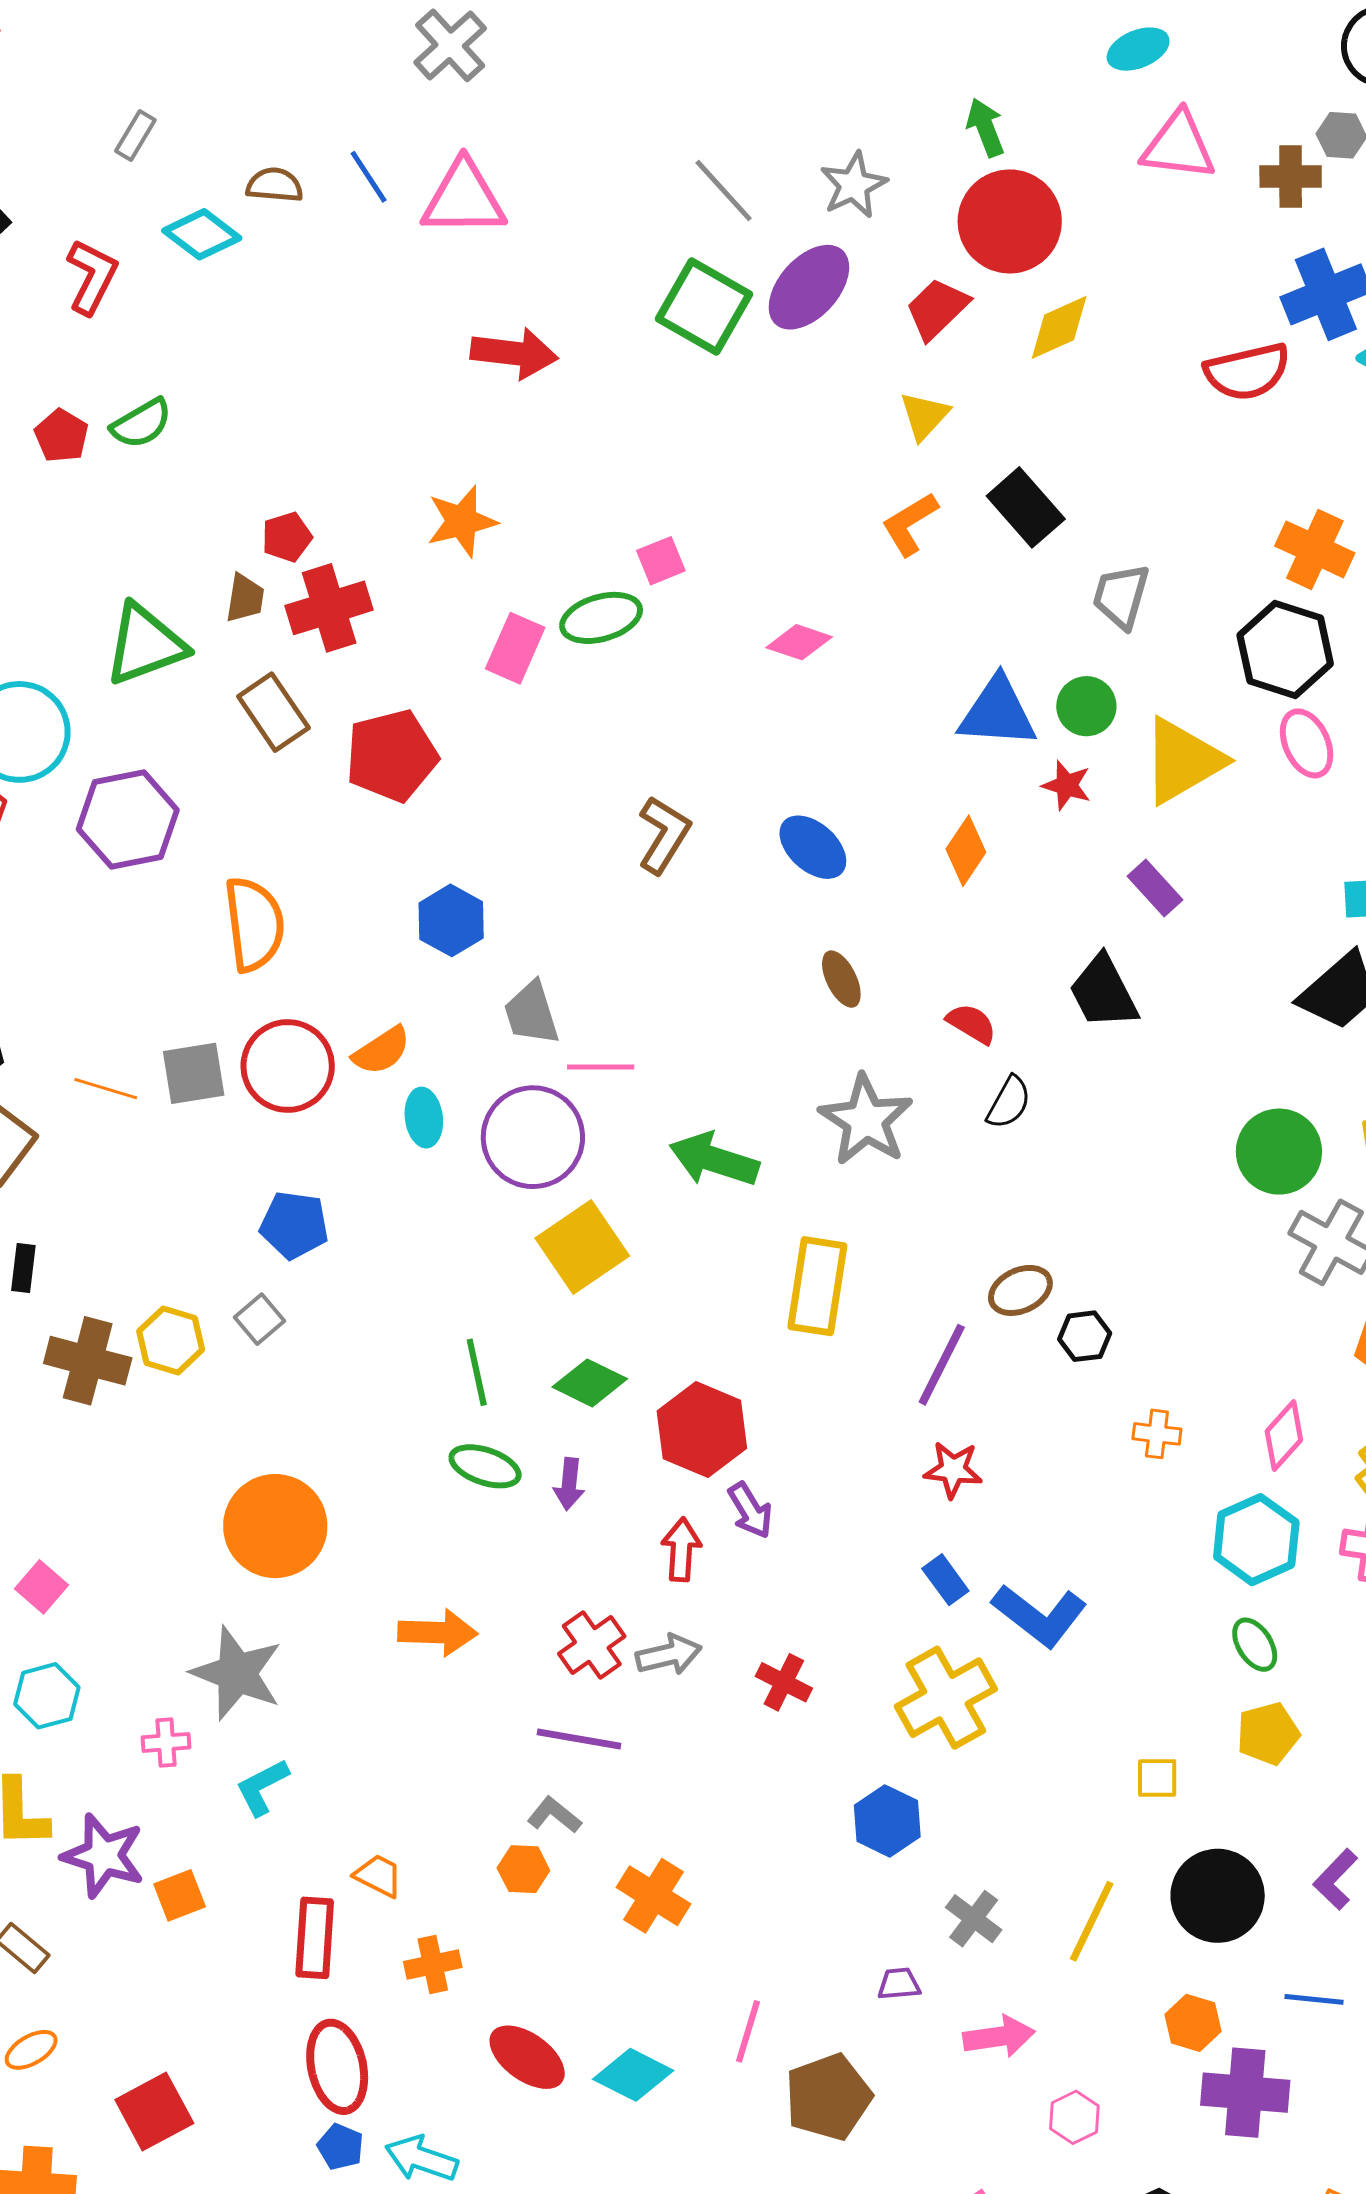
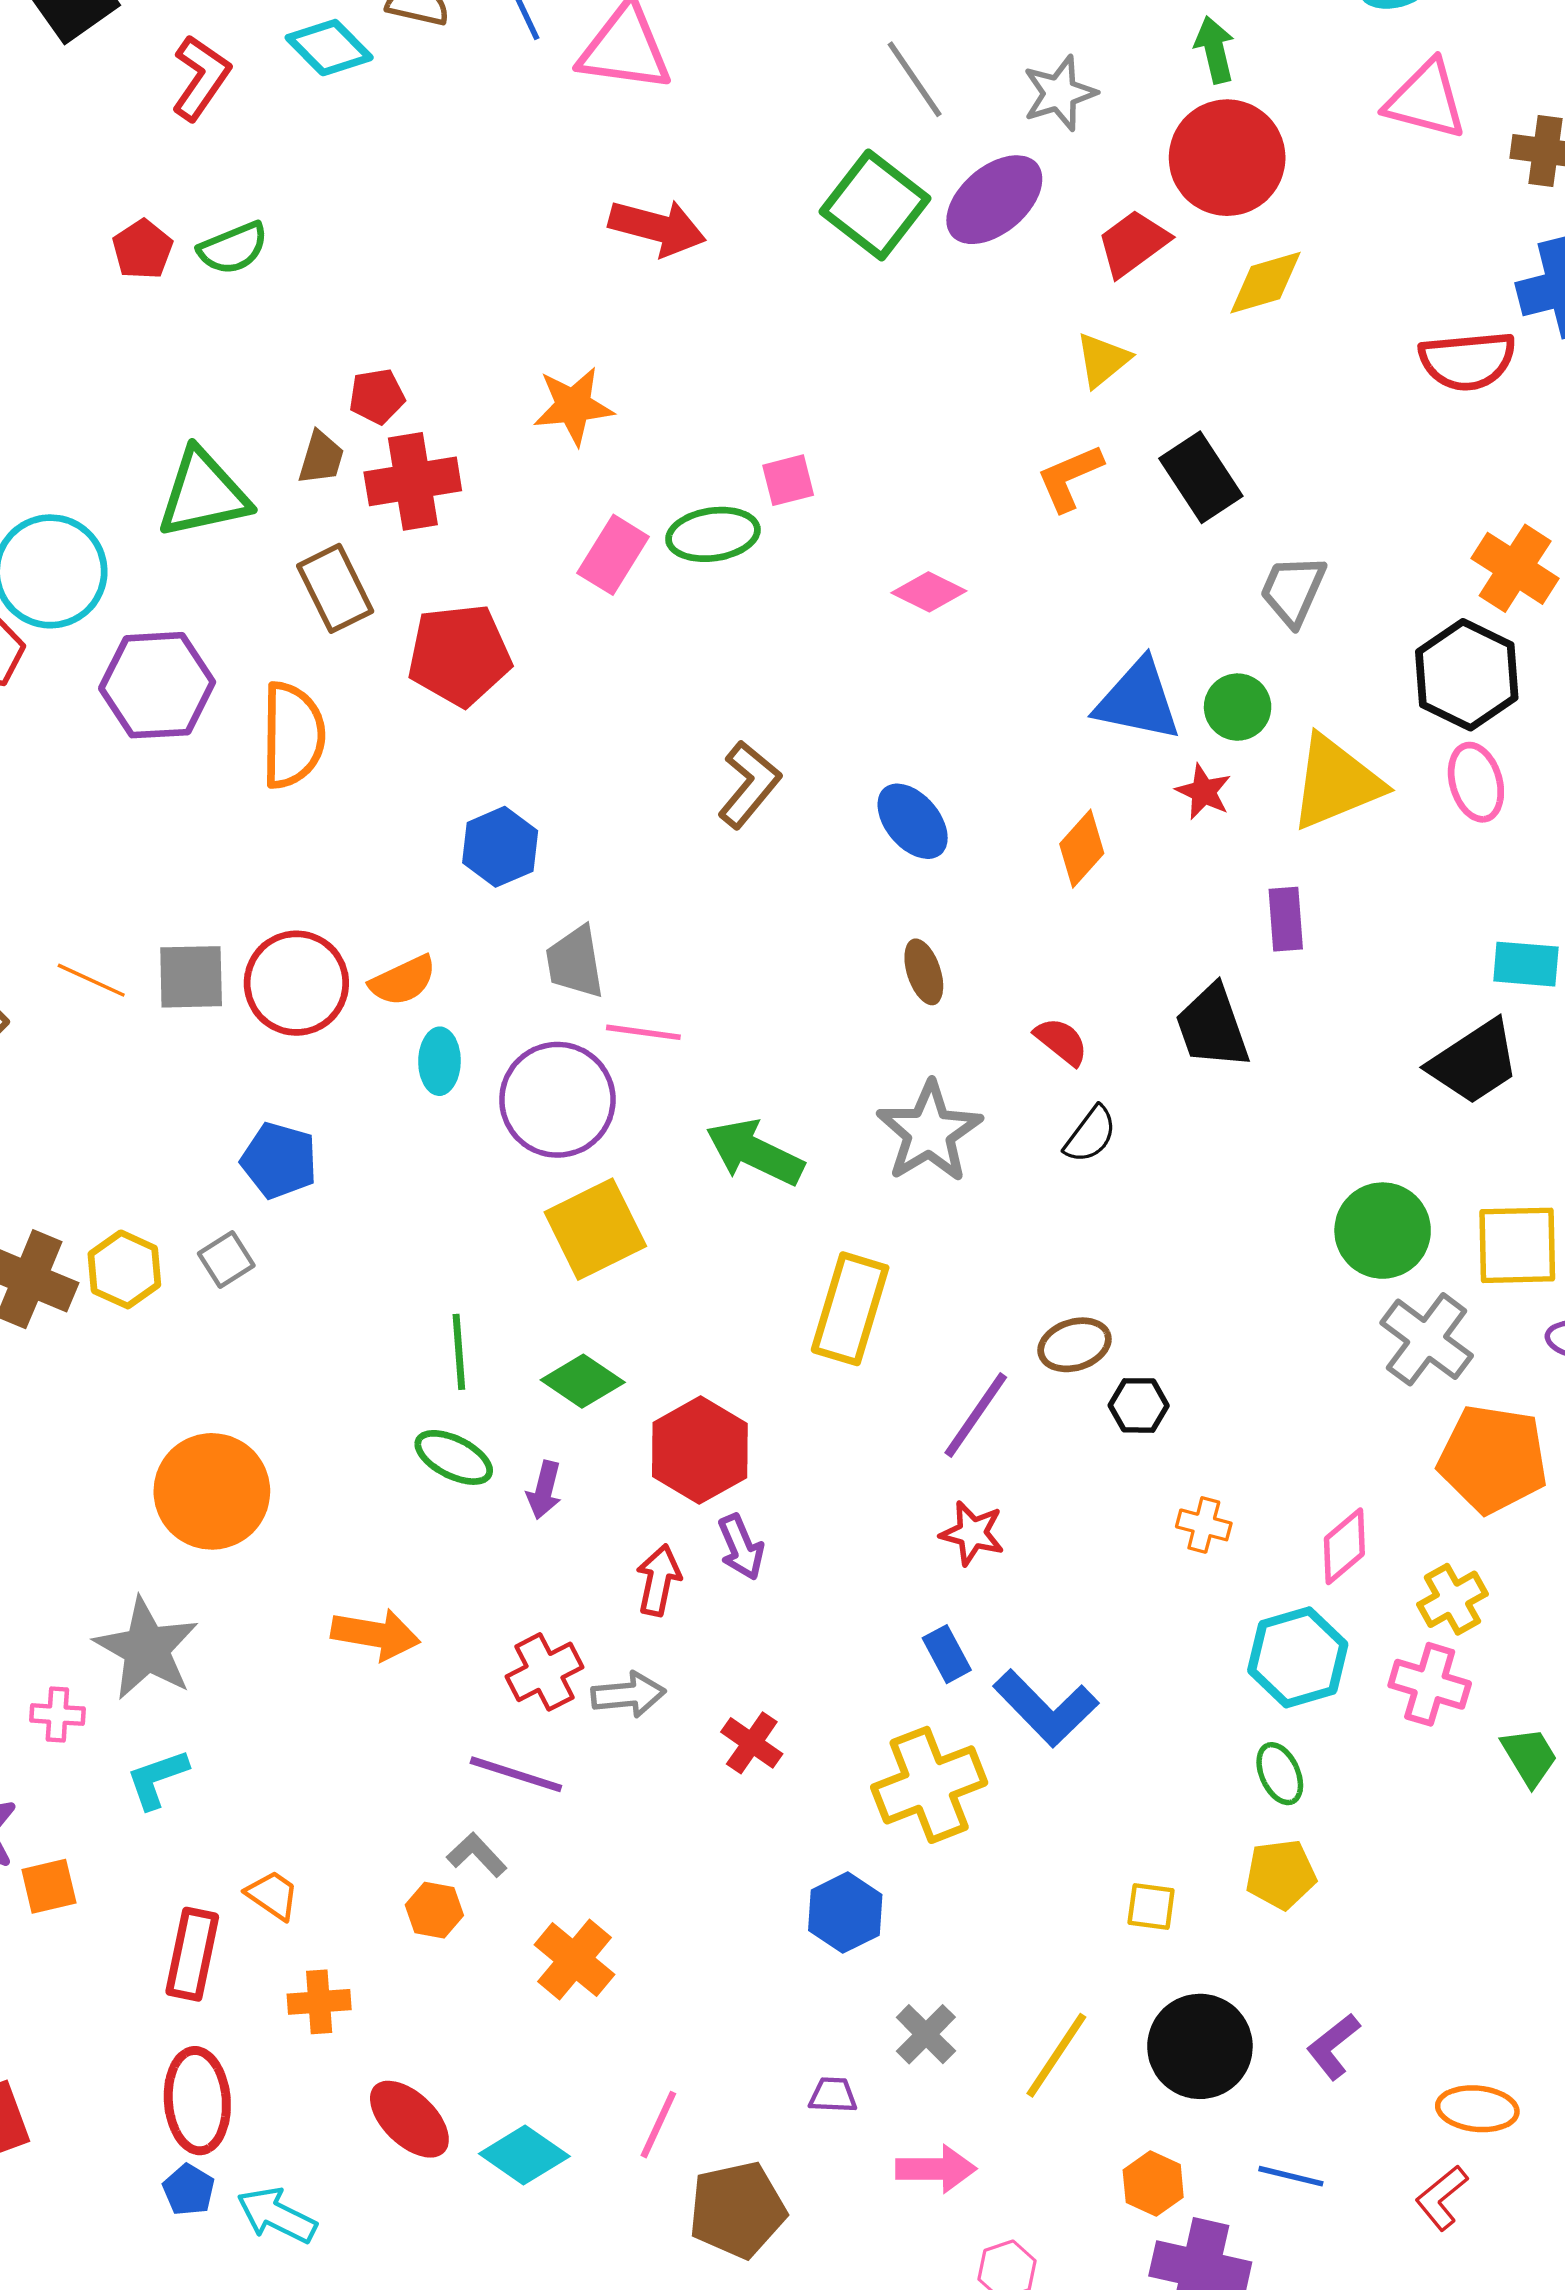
purple rectangle: (1155, 888) -> (1286, 919), turned 30
orange semicircle: (254, 924) -> (293, 735), moved

